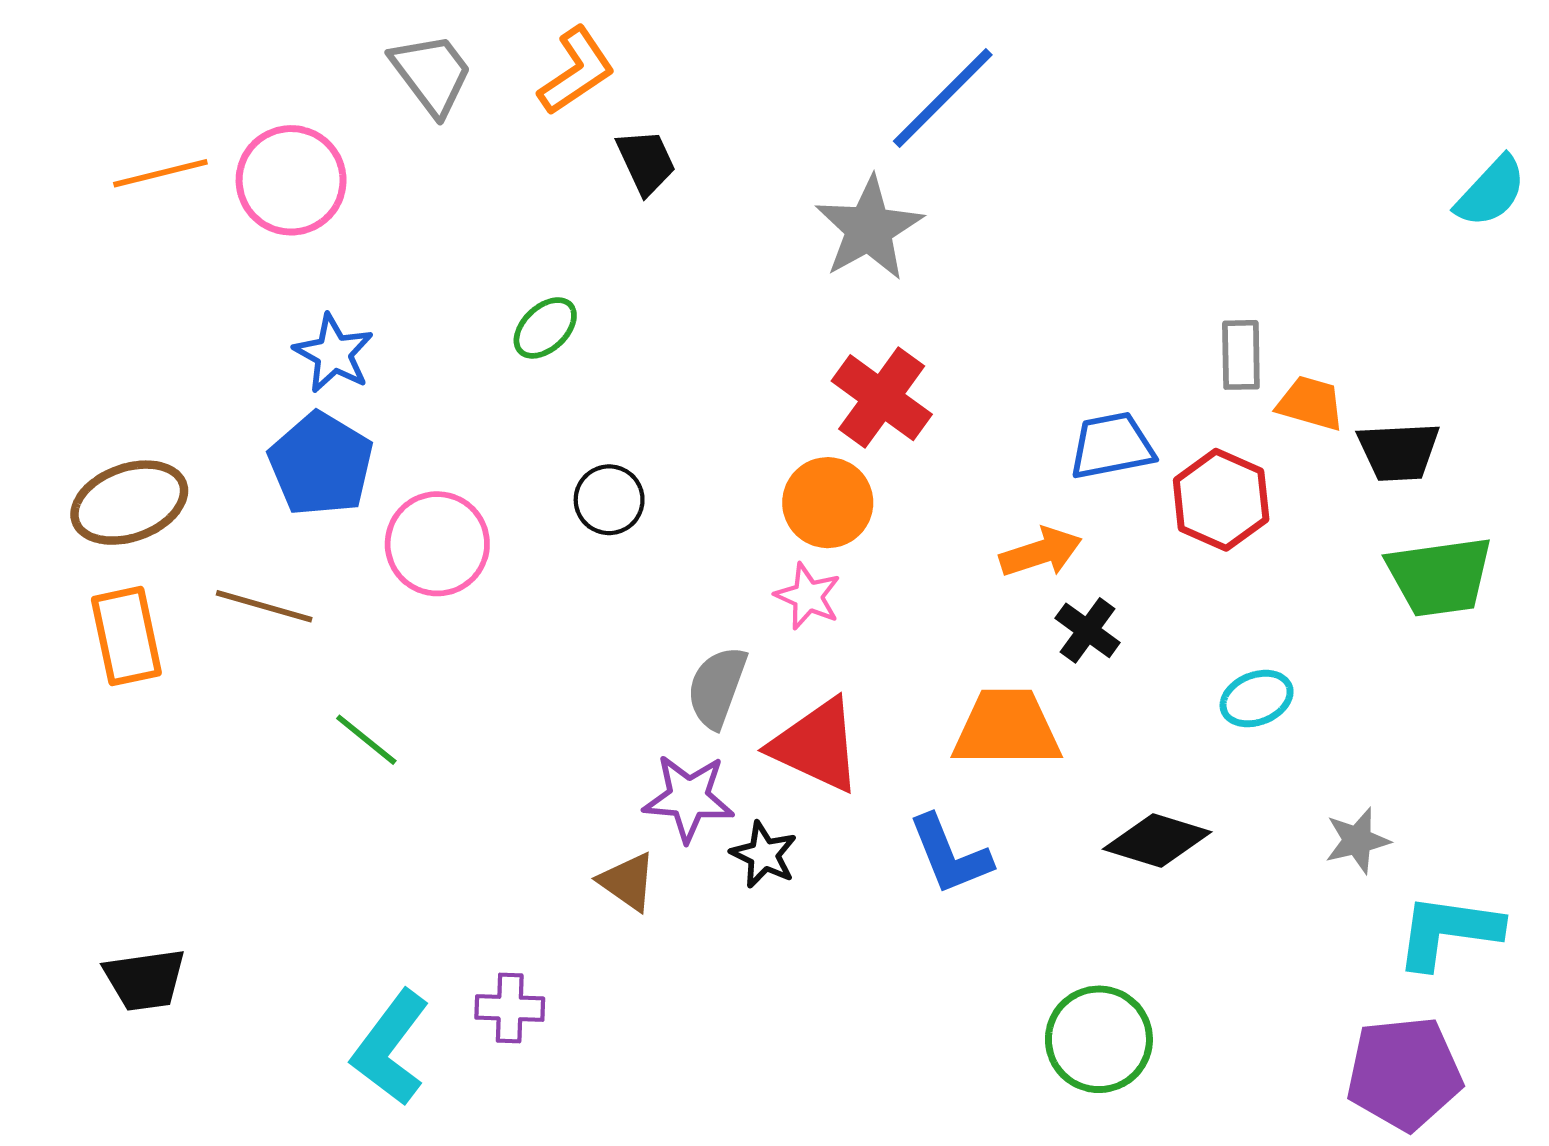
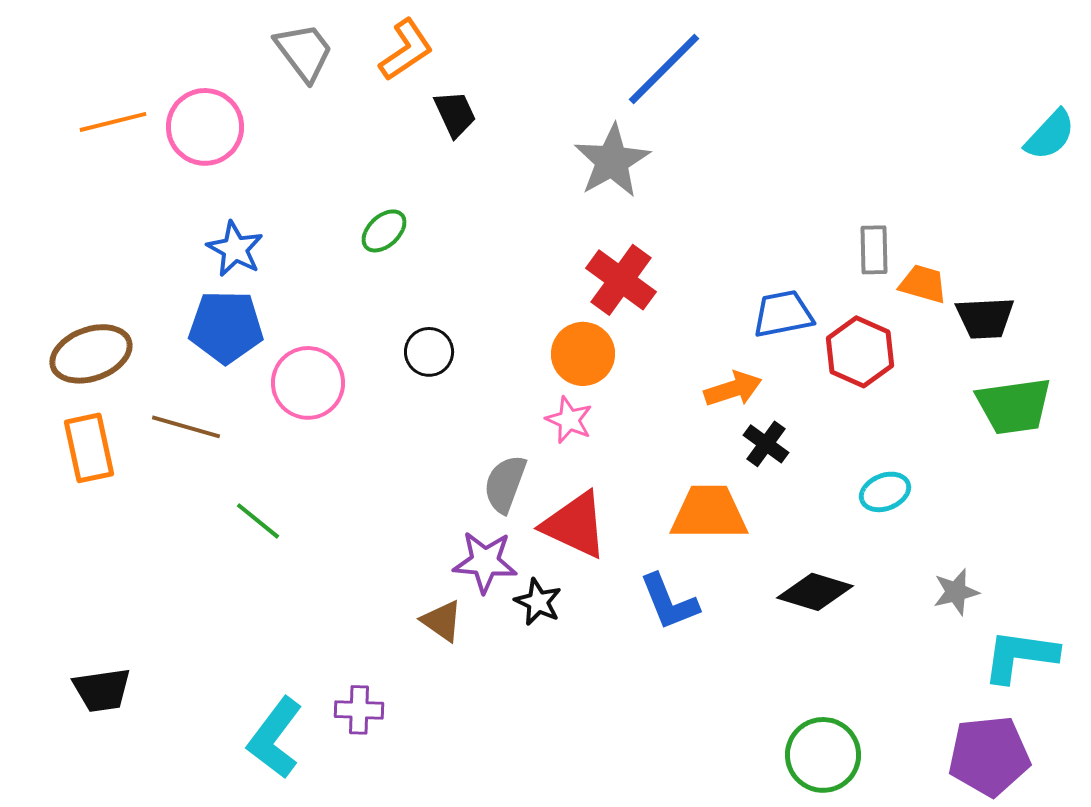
blue pentagon: (321, 464) -> (226, 327), turned -30
green circle: (1099, 1039) -> (823, 755), moved

